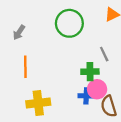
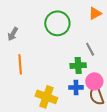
pink circle: (97, 89) -> (94, 81), moved
yellow cross: (38, 103) -> (46, 97), moved, turned 30

